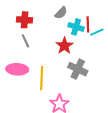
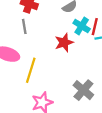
gray cross: (78, 69) -> (83, 90), moved

